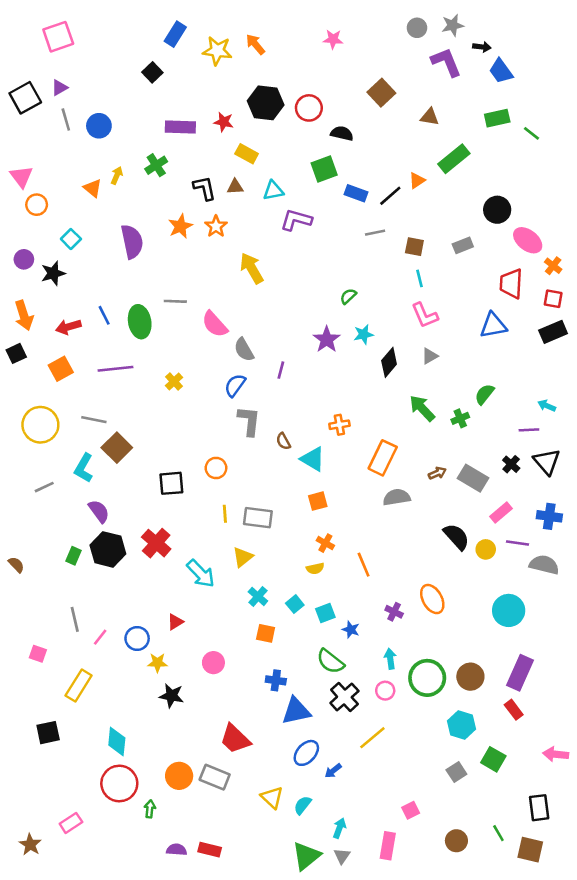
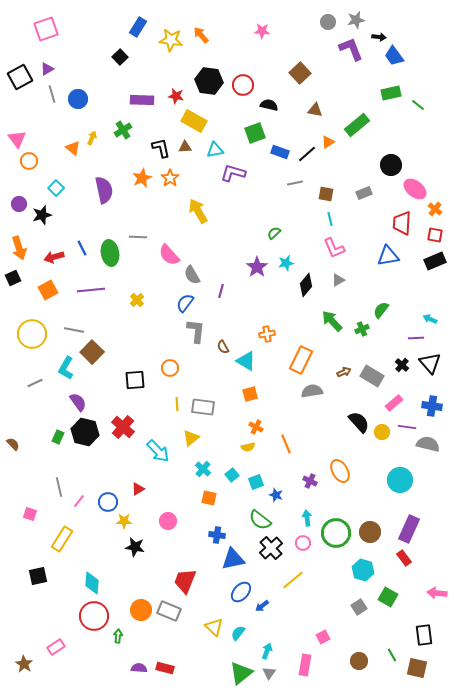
brown triangle: (430, 117) -> (315, 110), moved
yellow rectangle: (247, 154) -> (194, 121), size x1.4
red trapezoid: (235, 739) -> (185, 581), turned 68

